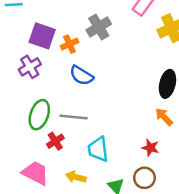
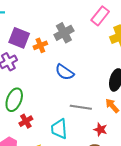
blue semicircle: (81, 75) -> (65, 72), moved
gray line: (74, 117) -> (81, 107), moved

